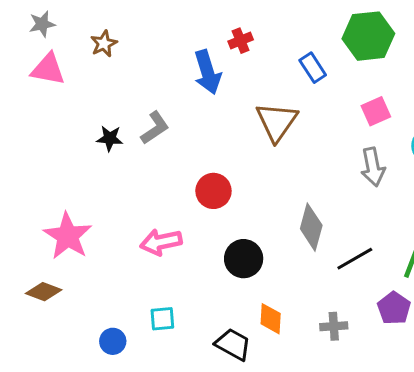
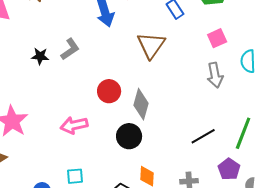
gray diamond: (311, 227) -> (141, 104), moved

